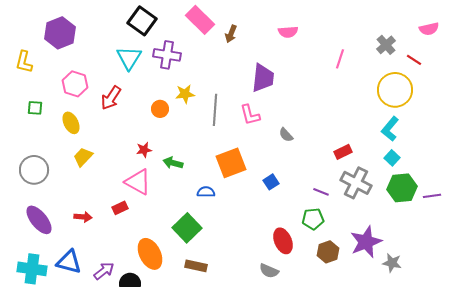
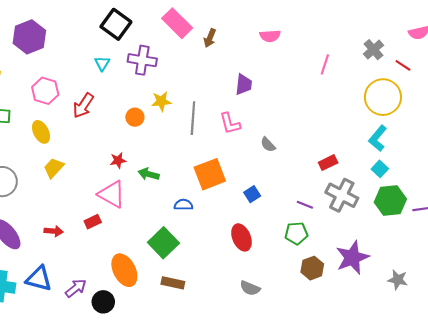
cyan triangle: (129, 58) -> (102, 63), size x0.6
purple trapezoid: (263, 78) -> (244, 84), size x0.7
red ellipse: (283, 241) -> (242, 237), moved
gray star: (392, 263) -> (398, 280), moved

